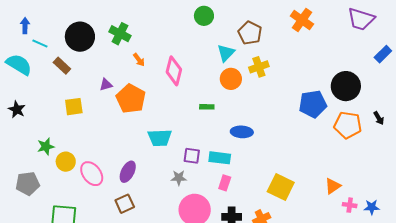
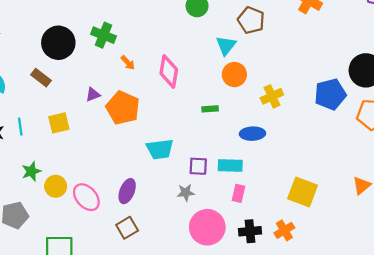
cyan line: (40, 44) -> (20, 127), moved, turned 63
yellow cross: (259, 67) -> (272, 96), moved

